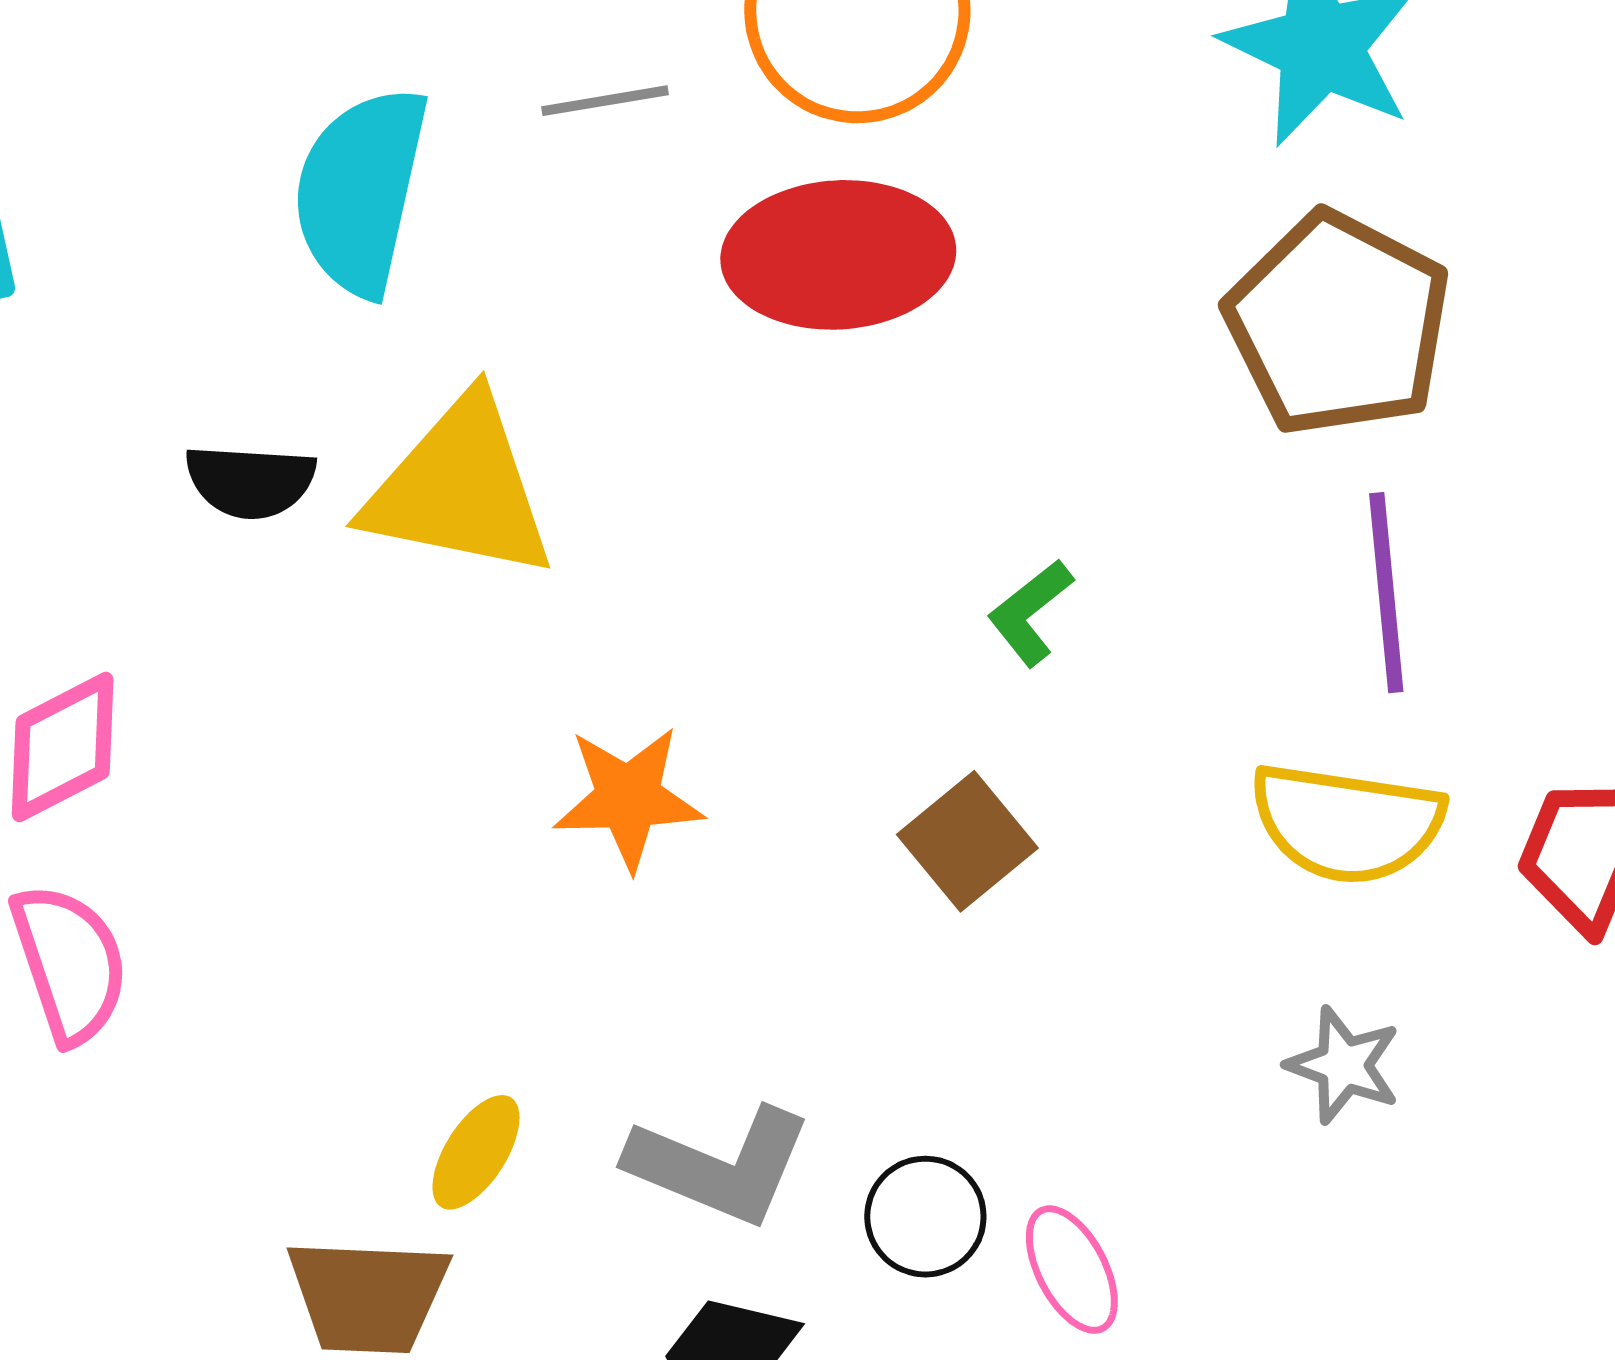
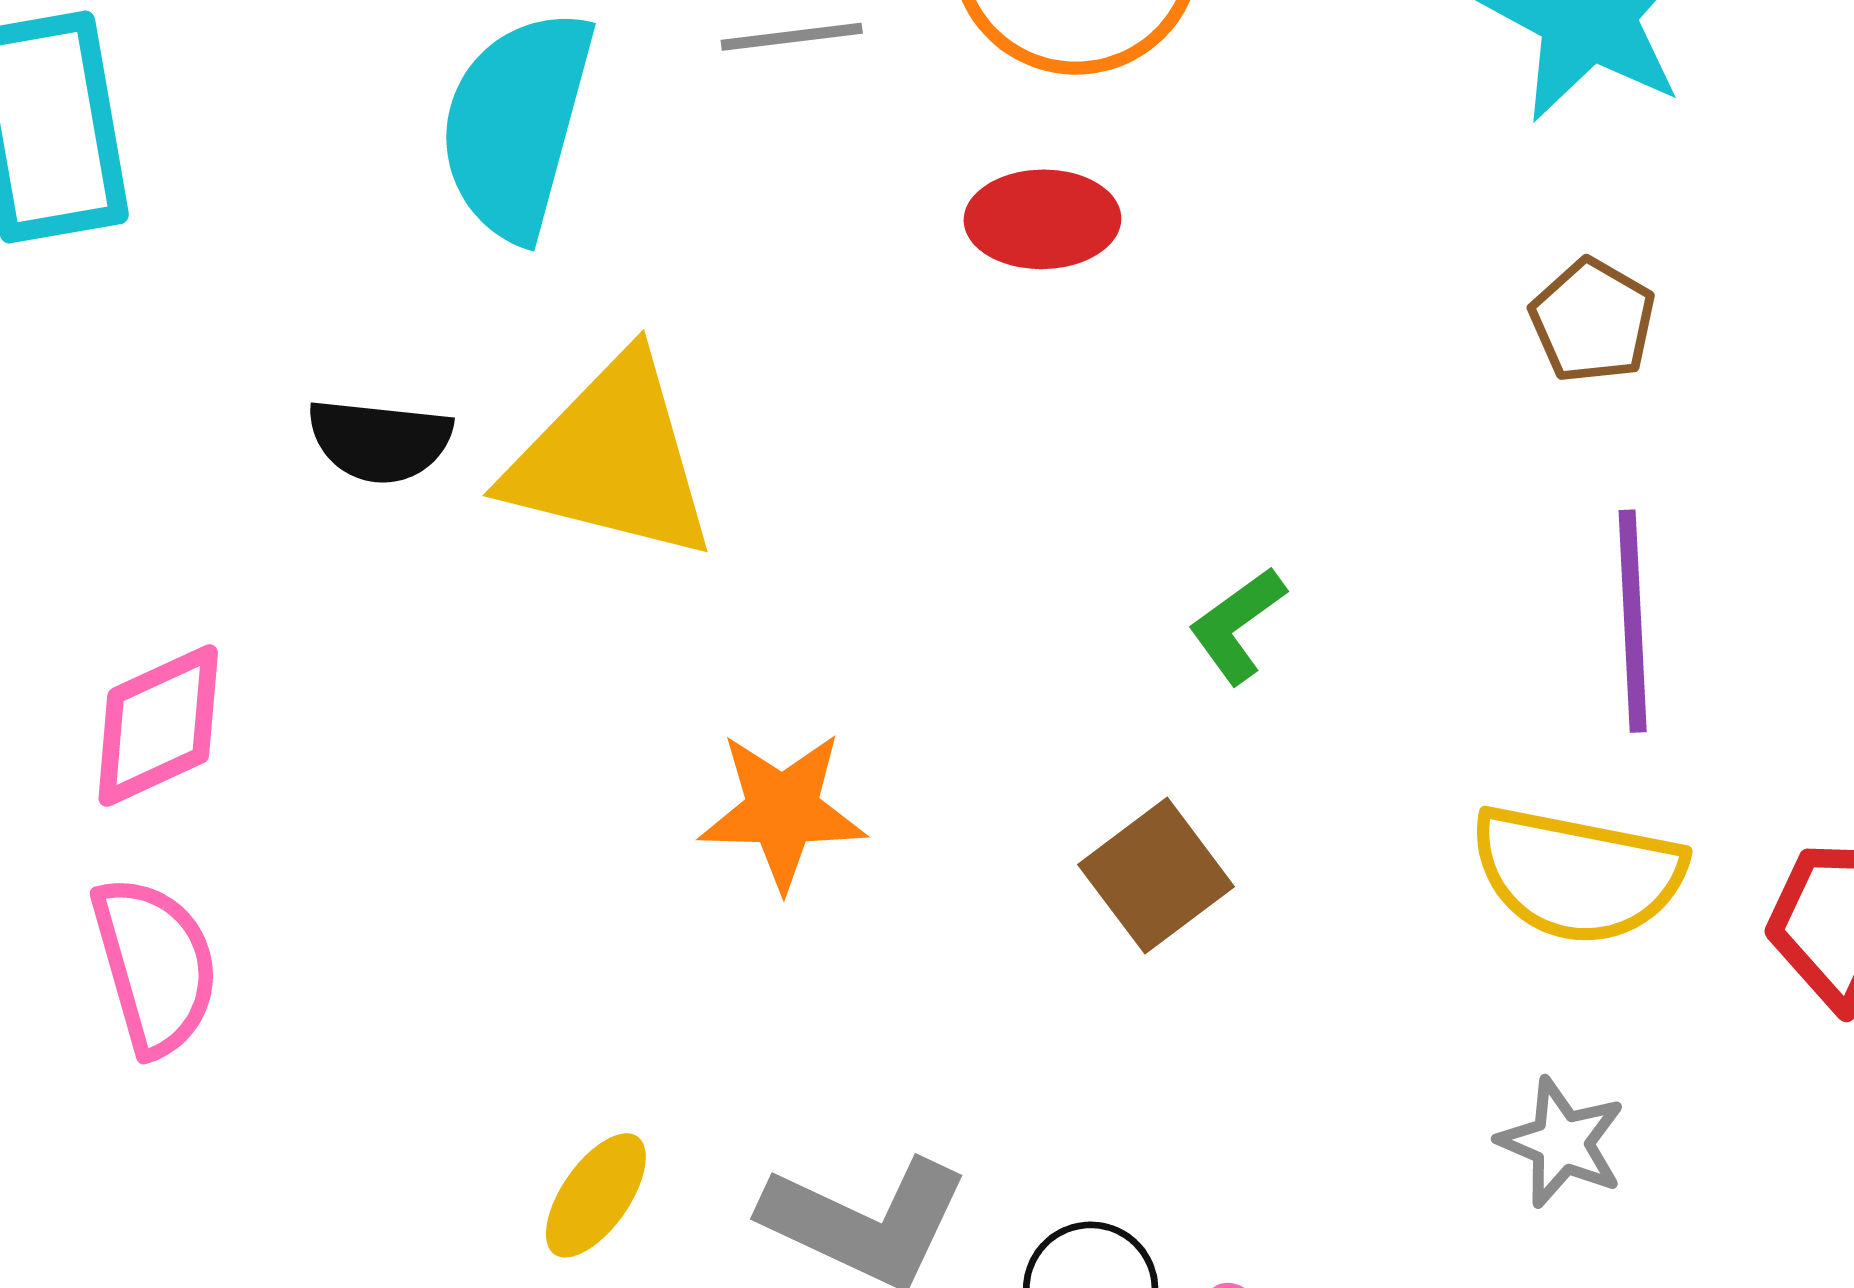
red ellipse: (838, 255) -> (1042, 219), size x0.6
brown pentagon: (1338, 324) -> (1593, 321), size x0.5

